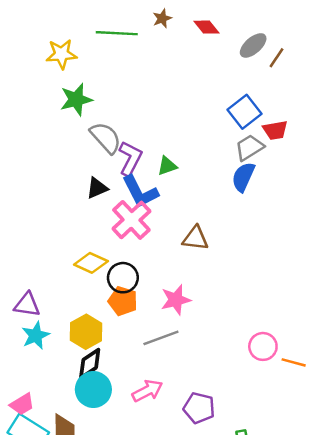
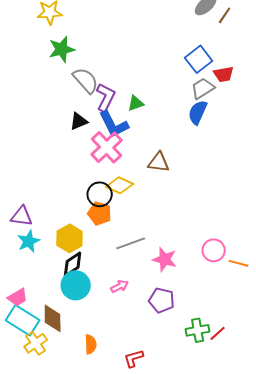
yellow diamond: (91, 263) -> (120, 185), moved
pink star: (176, 300) -> (165, 259), moved, turned 30
pink arrow: (147, 391) -> (120, 286), size x0.7

